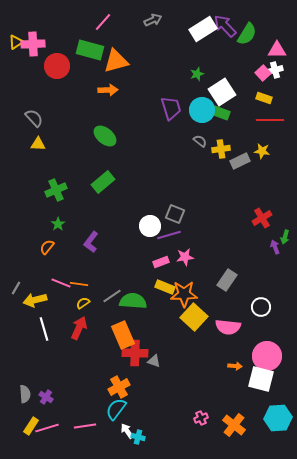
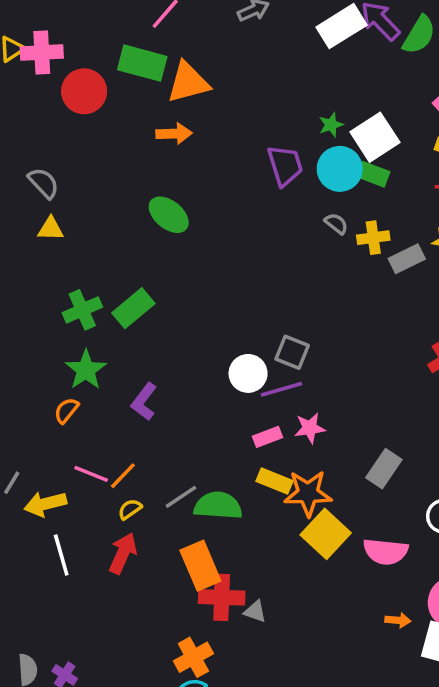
green star: (197, 74) -> (331, 125), moved
green rectangle: (103, 182) -> (133, 308), moved
green star: (58, 224) -> (86, 370), size x1.6
orange line: (79, 284) -> (123, 476), turned -54

